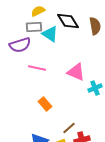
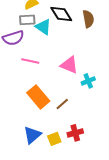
orange rectangle: (45, 104) -> (38, 97), size x1.6
brown line: (69, 128) -> (62, 104), moved

